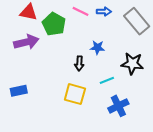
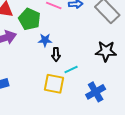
blue star: (97, 48) -> (45, 40), moved
cyan line: (107, 80) -> (71, 70), moved

